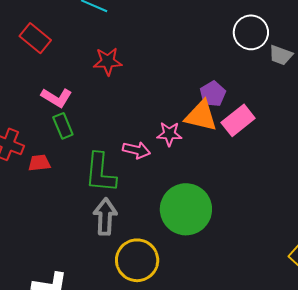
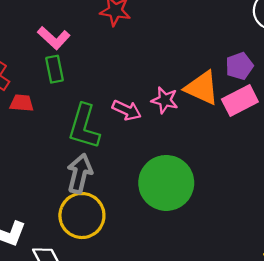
purple pentagon: (213, 94) -> (239, 66), moved
yellow circle: (137, 260) -> (82, 216), moved

